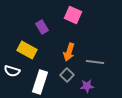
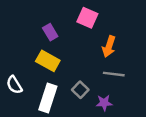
yellow rectangle: (27, 50) -> (48, 61), moved
orange arrow: (69, 52) -> (109, 47), moved
white semicircle: (12, 71) -> (14, 85), turned 42

